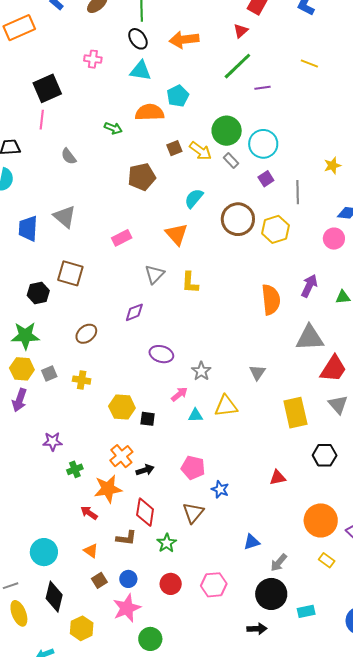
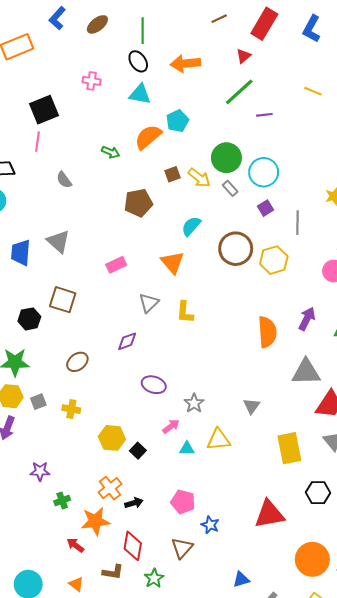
orange semicircle: (150, 112) -> (148, 137), turned -40
black square: (148, 419) -> (138, 451), turned 35
red triangle: (278, 478) -> (269, 514), size x1.8

